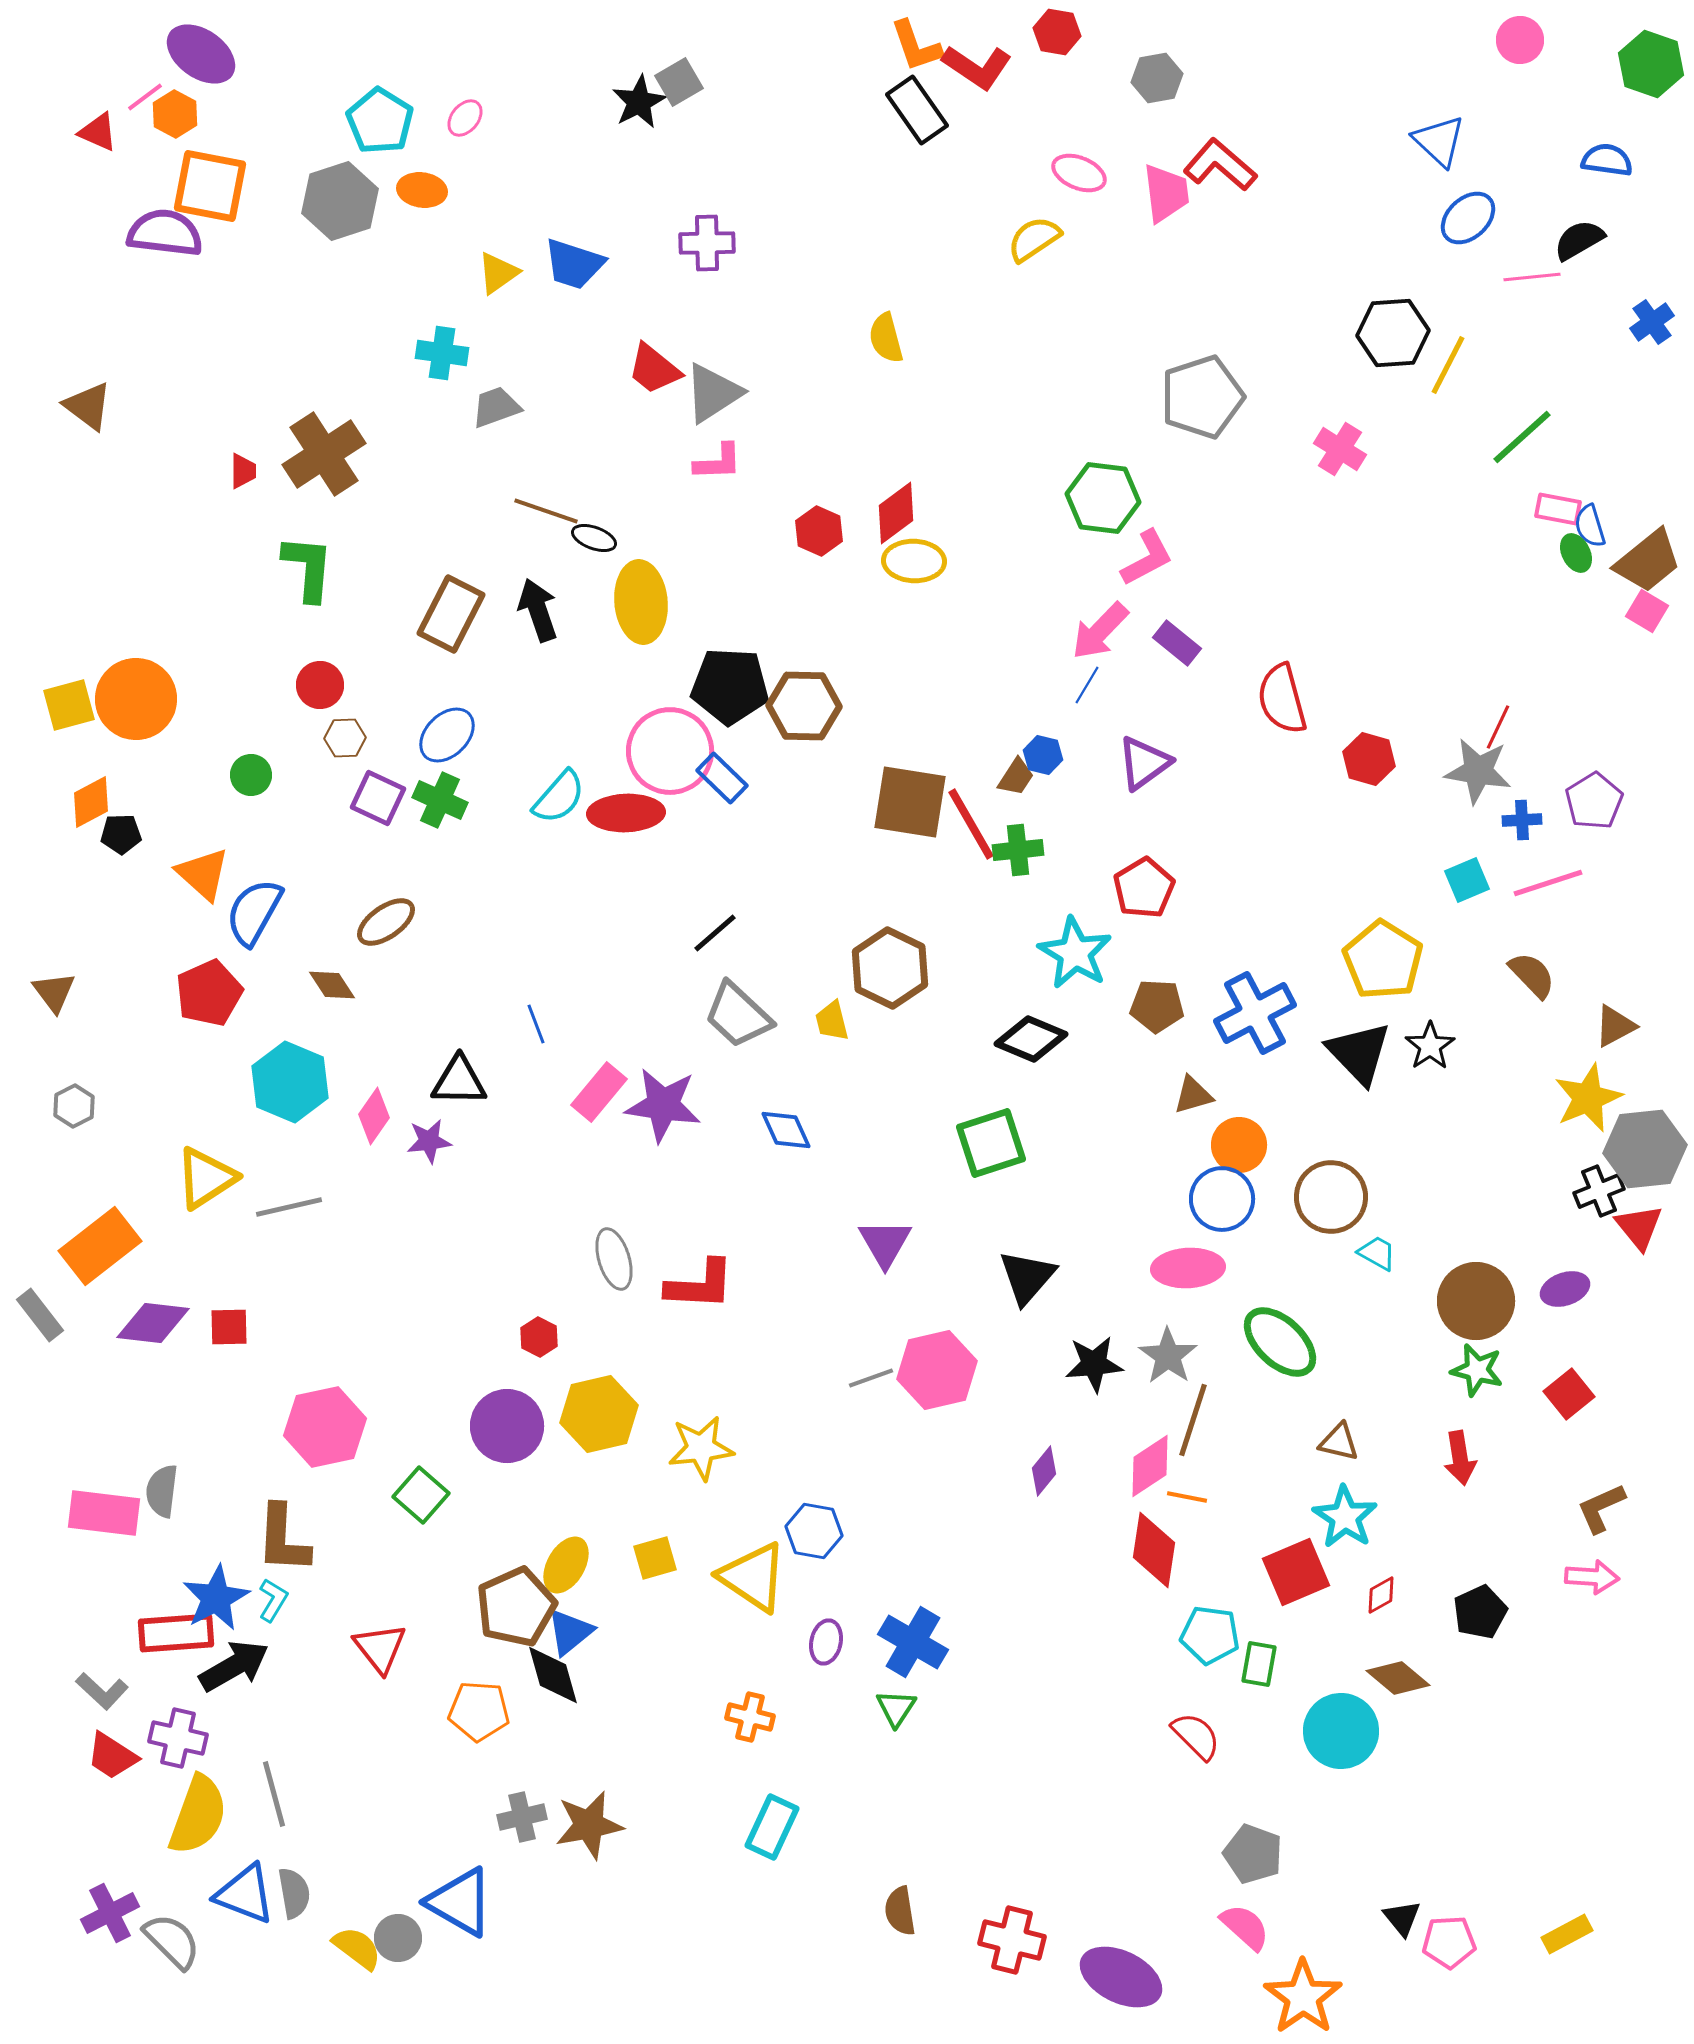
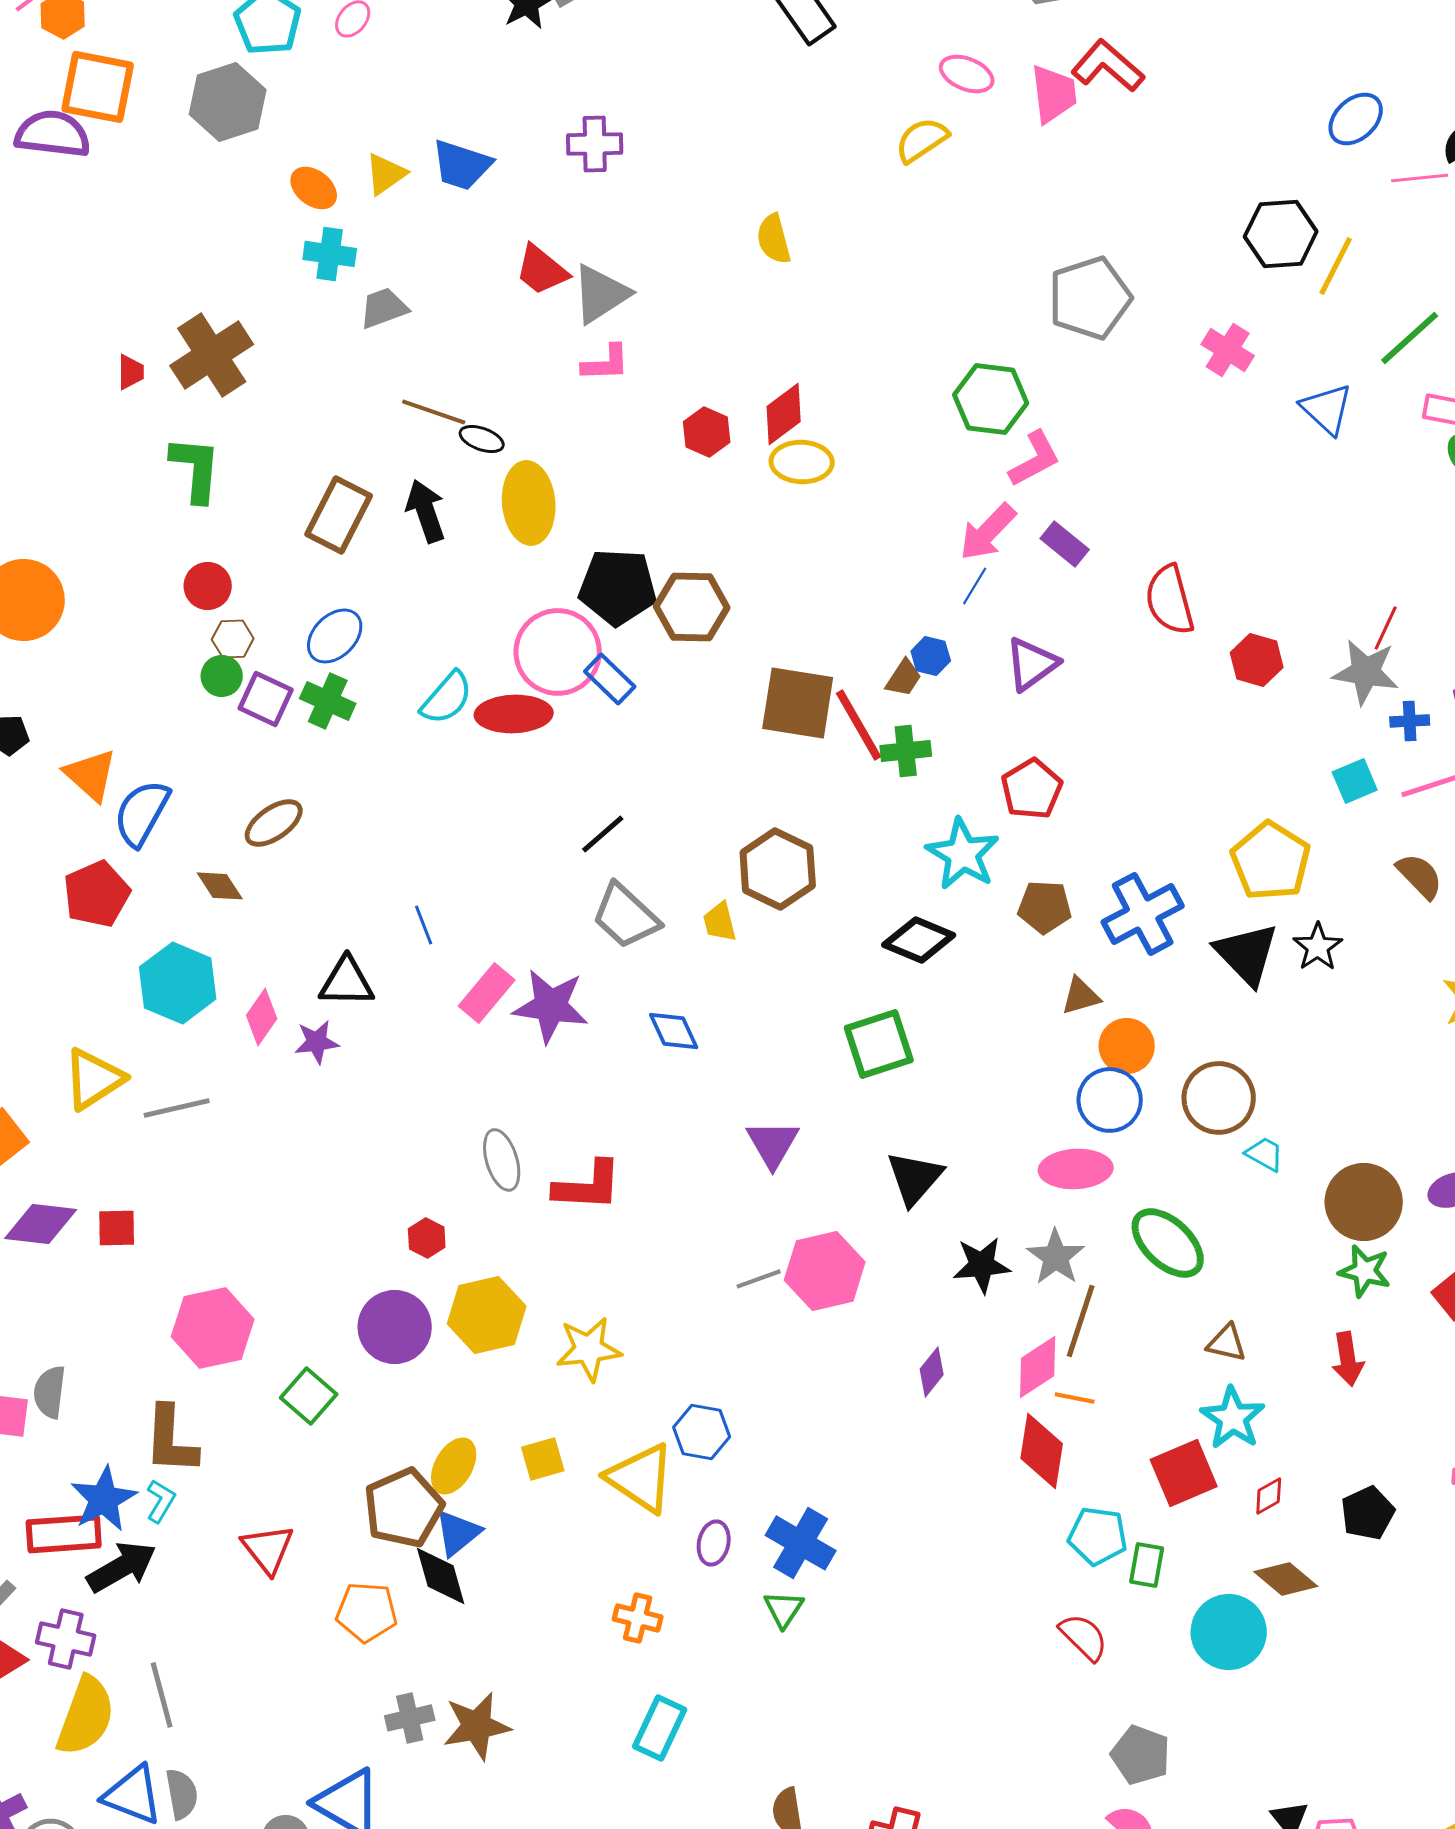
blue triangle: (1439, 141) -> (1327, 409), moved
orange ellipse: (422, 190) -> (314, 188), moved, turned 30
green circle: (251, 775) -> (222, 676), moved

